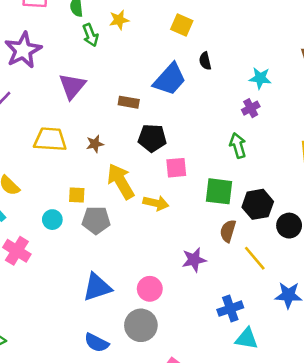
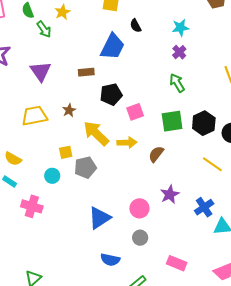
brown semicircle: (228, 231) -> (156, 154), moved, turned 36
purple star: (194, 260) -> (170, 194), moved
gray circle: (141, 325) -> (140, 238), size x0.6

